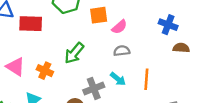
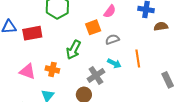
orange square: (99, 15) -> (93, 27), moved
pink semicircle: (119, 27) -> (110, 11), moved

